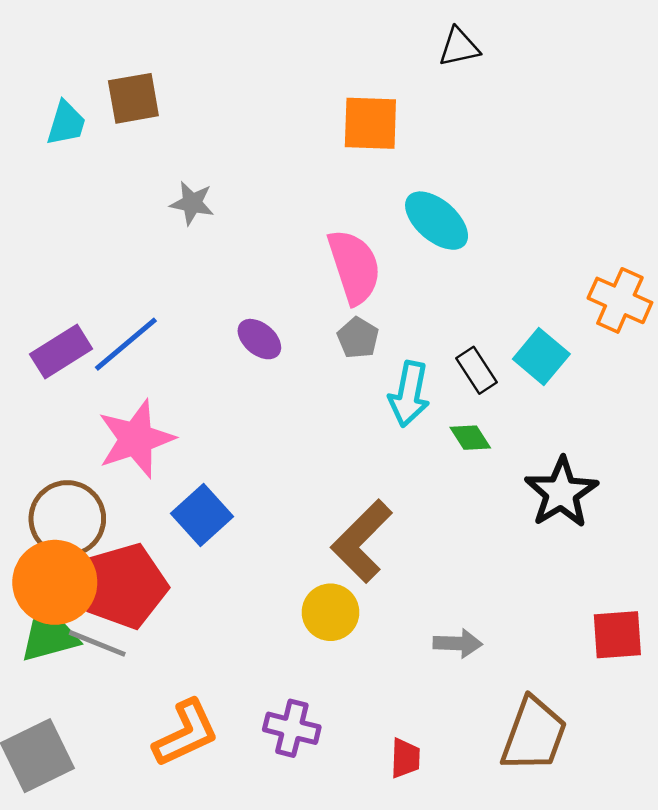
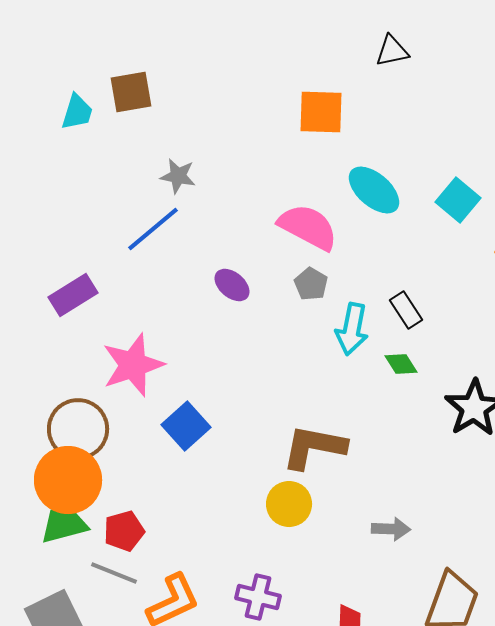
pink semicircle: (354, 267) -> (308, 227), turned -44
blue line: (126, 344) -> (153, 229), moved
cyan square: (541, 357) -> (458, 200), moved
brown L-shape: (362, 541) -> (314, 447), turned 56
red pentagon: (125, 586) -> (124, 531), moved, size x0.6
gray line: (97, 643) -> (114, 573), moved

